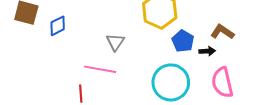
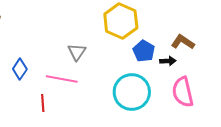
blue diamond: (58, 26) -> (20, 69), moved, turned -30

